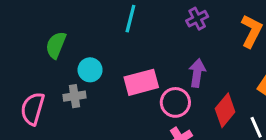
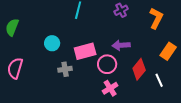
green semicircle: (56, 45) -> (12, 27), moved
purple arrow: (197, 73) -> (121, 45), turned -102
gray cross: (75, 96) -> (65, 69), moved

